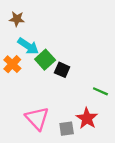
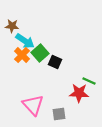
brown star: (17, 19) -> (12, 26), moved
orange cross: (12, 64) -> (22, 55), moved
red star: (87, 118) -> (79, 93), moved, turned -30

